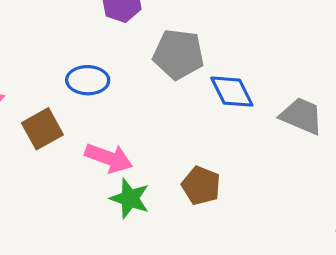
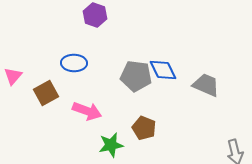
gray pentagon: (178, 54) -> (136, 76), moved
green star: (130, 198) -> (111, 145), moved, turned -30

